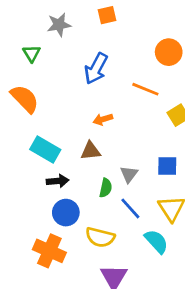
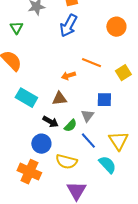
blue arrow: (96, 69) -> (68, 26), moved
orange line: (145, 89) -> (91, 63), moved
blue square: (167, 166) -> (104, 100), moved
black arrow: (58, 181) -> (50, 122), moved, turned 35
green semicircle: (106, 188) -> (70, 126), turned 32

